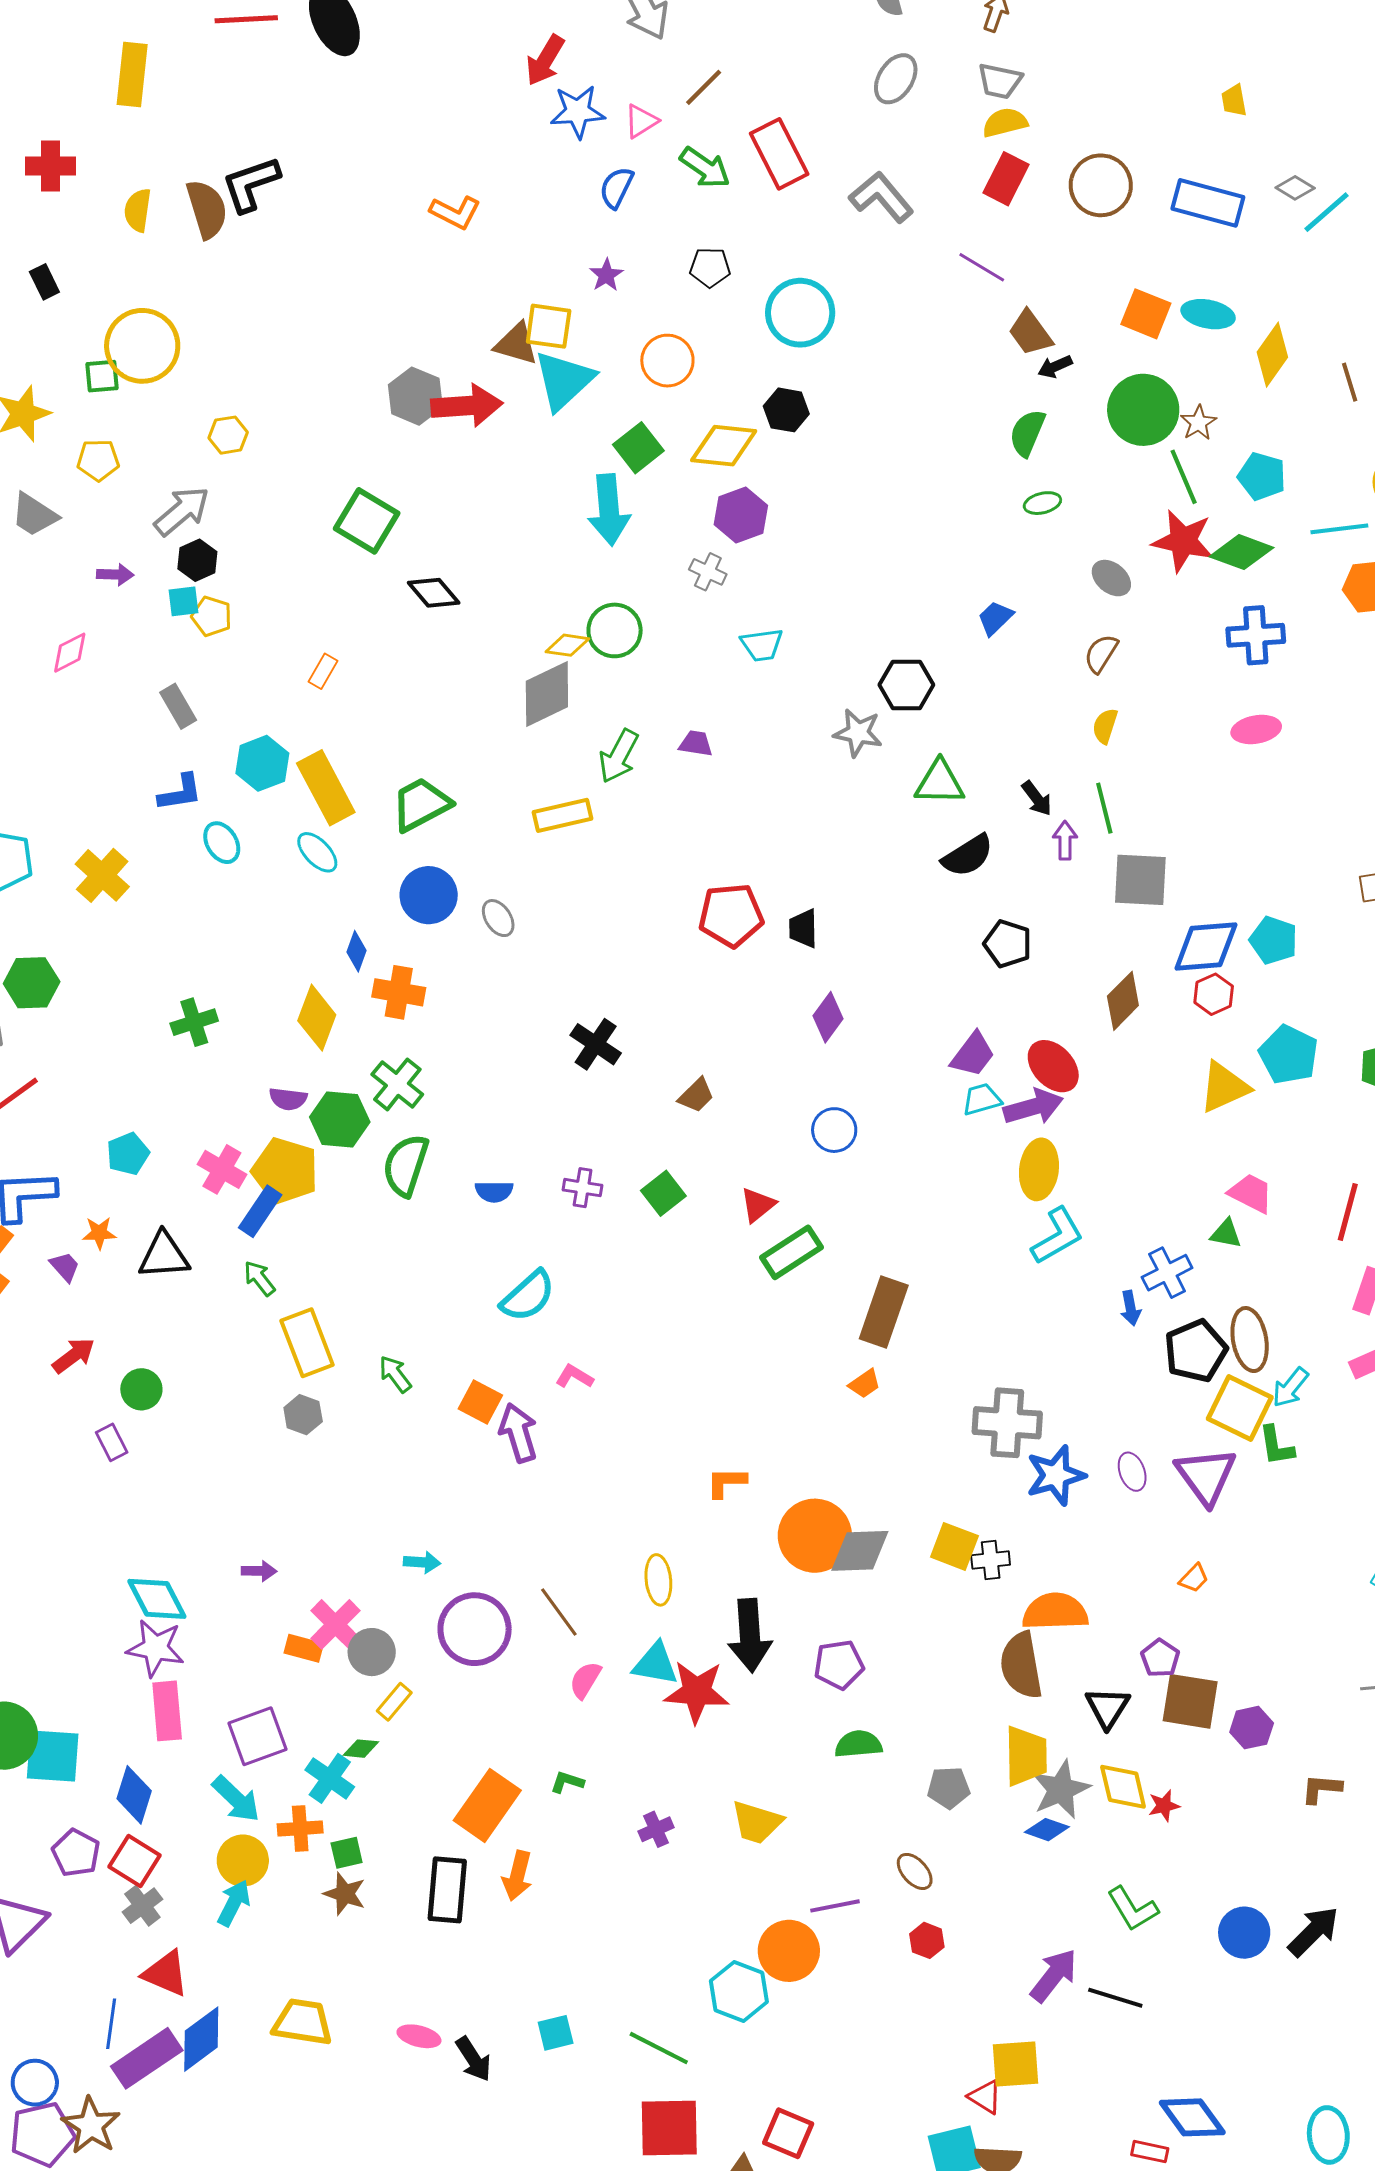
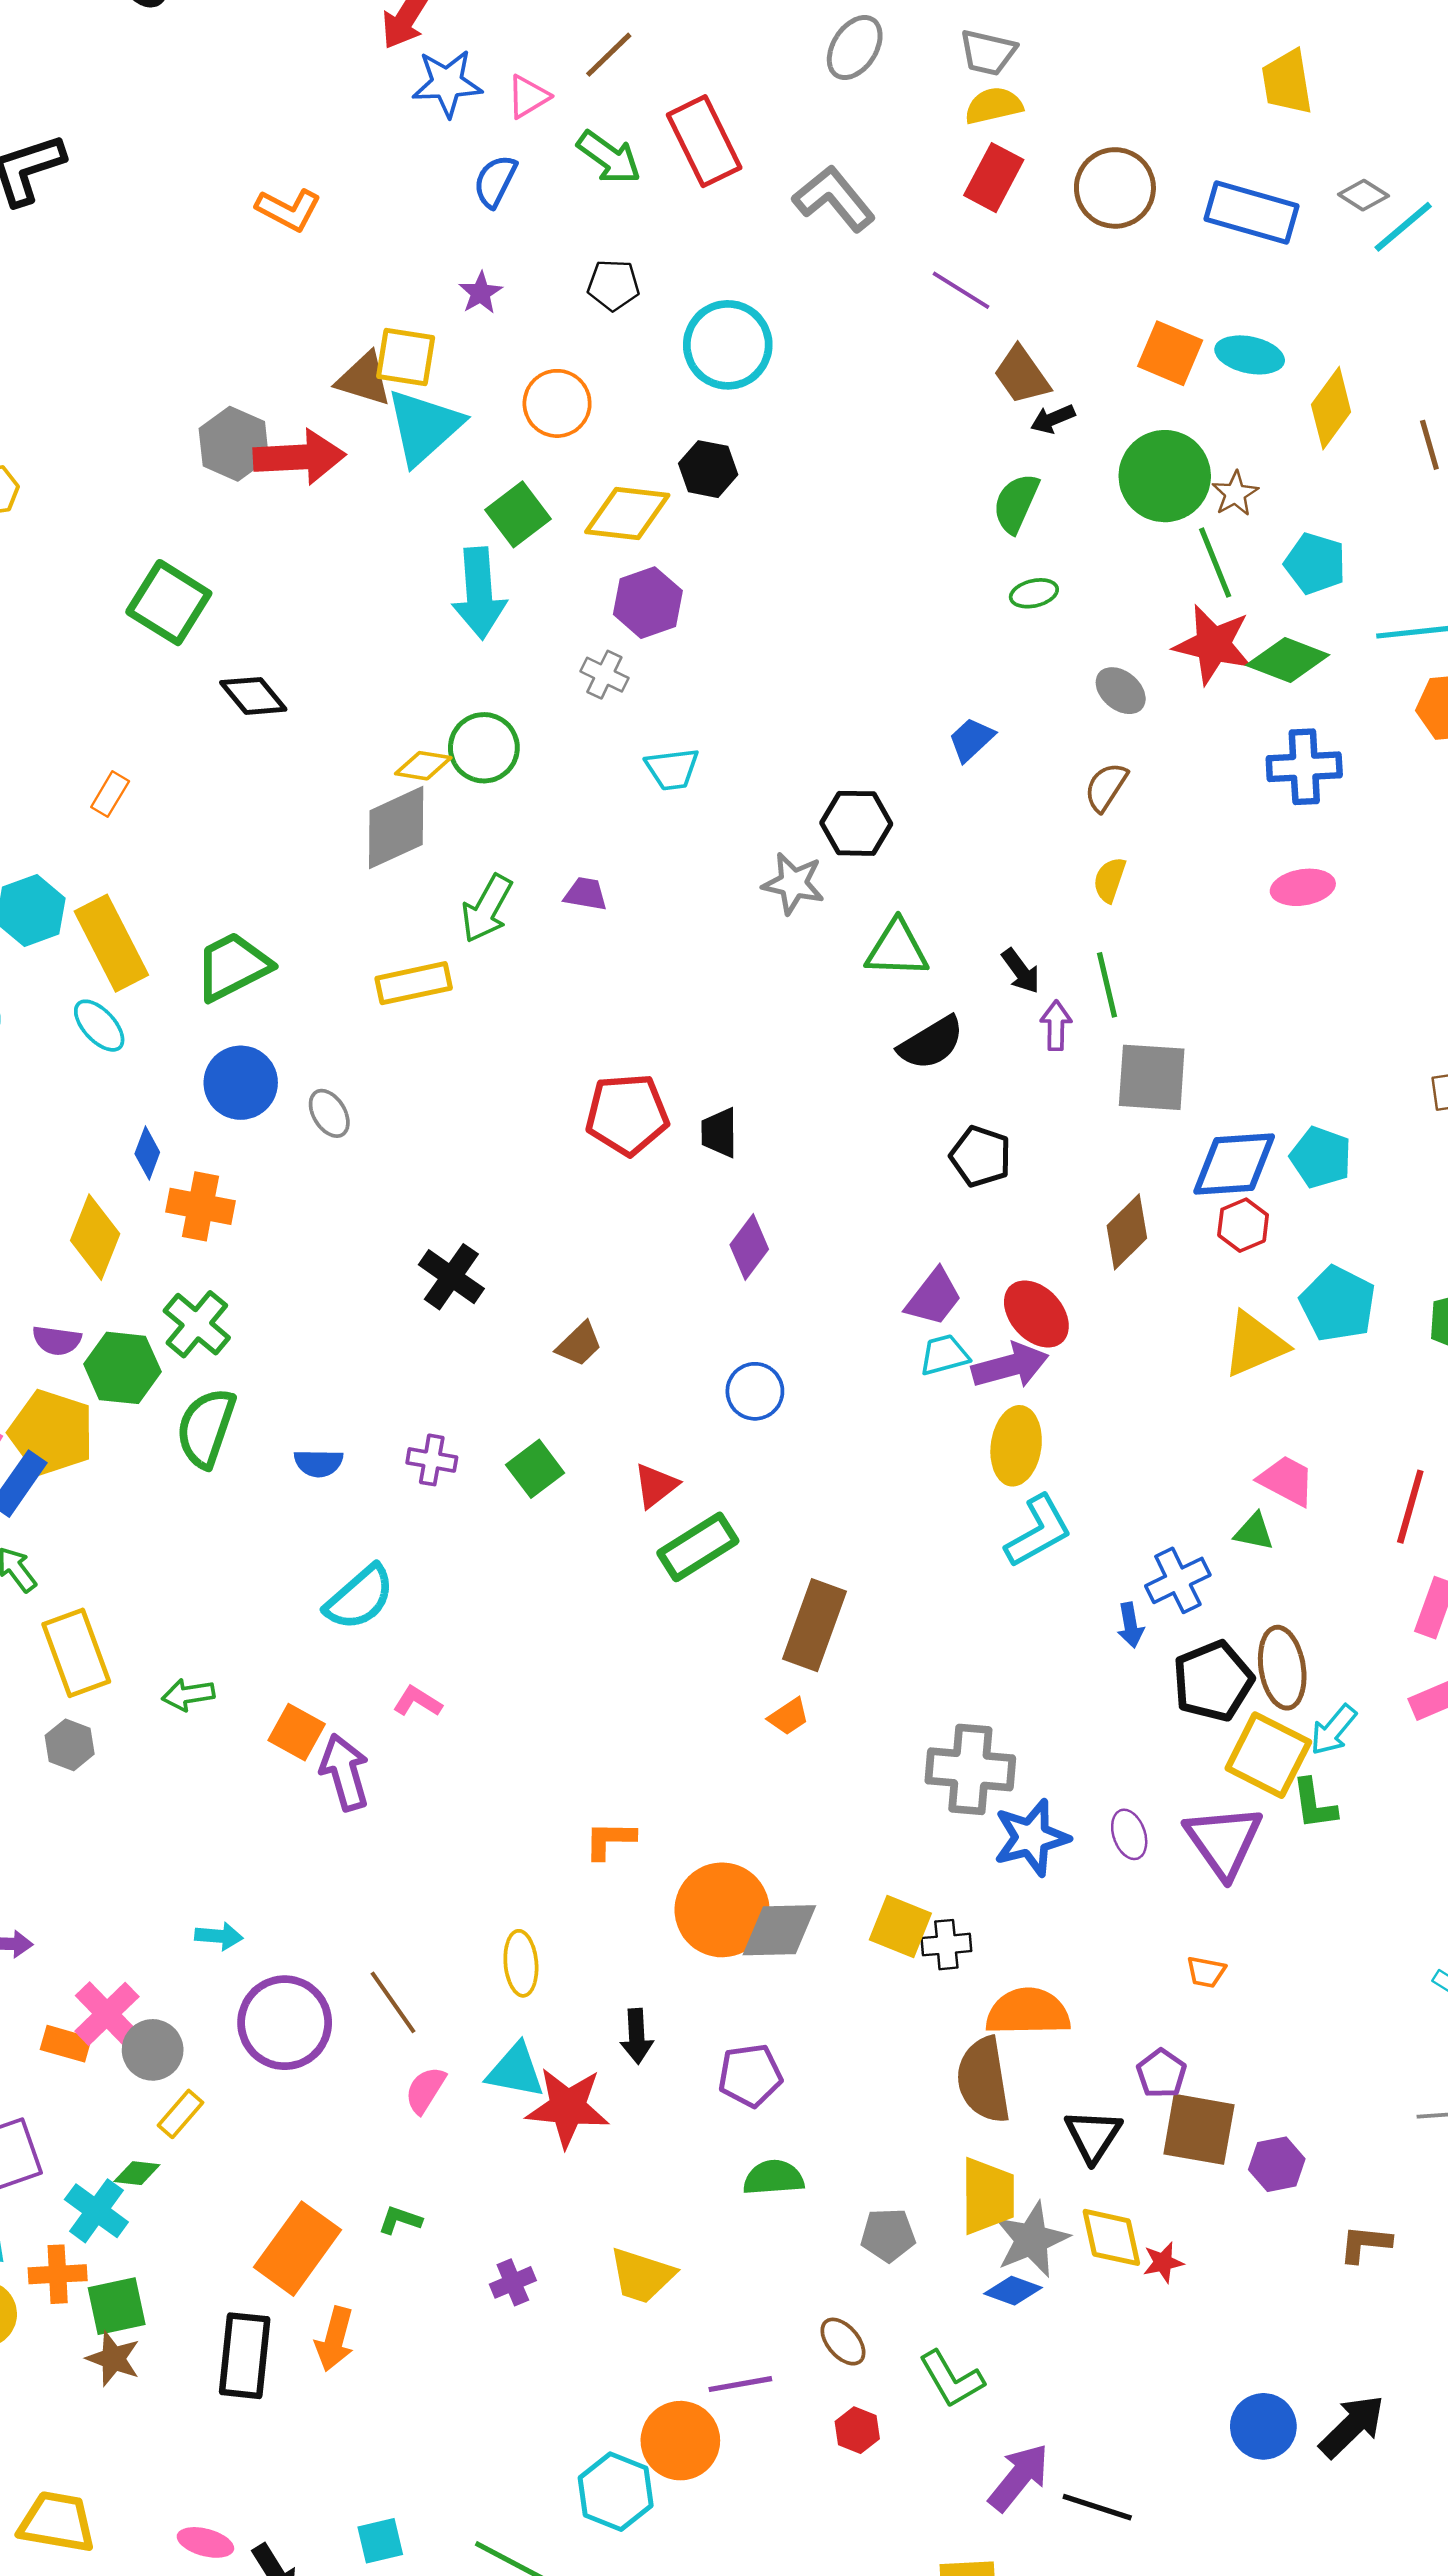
yellow trapezoid: (1234, 100) -> (1287, 82), size x1.6
green arrow: (395, 1374) -> (188, 1695), turned -63
orange trapezoid: (1194, 1578) -> (1206, 1972), turned 56
black arrow: (750, 1635) -> (637, 2036), size x0.6
green square: (347, 1853) -> (117, 2306), size x1.4
green L-shape: (1133, 1909) -> (951, 2379), moved

